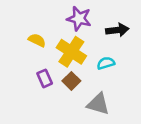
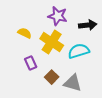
cyan semicircle: (106, 63) -> (79, 51), size x1.5
brown square: (71, 81) -> (52, 77), moved

